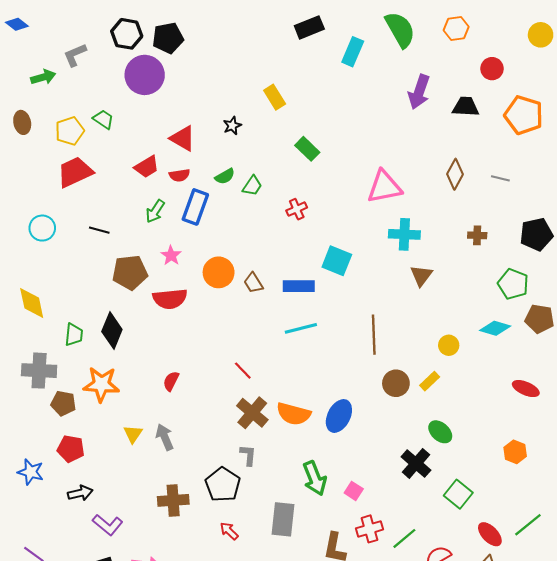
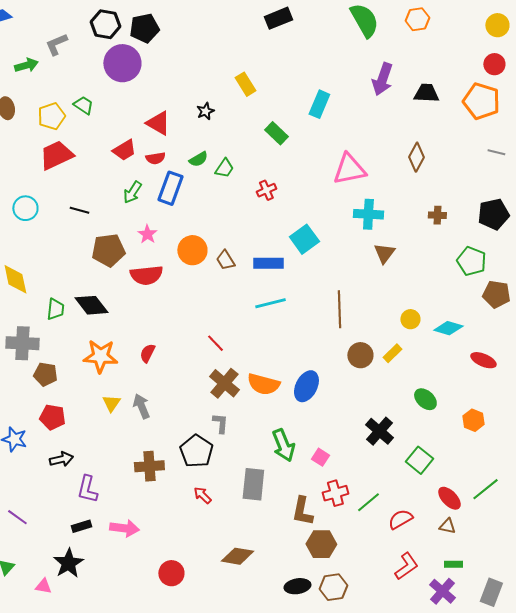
cyan rectangle: (353, 52) -> (319, 104), moved
red circle: (492, 69) -> (494, 64), moved
gray line: (500, 178) -> (496, 152), moved
cyan square: (337, 261) -> (304, 239), turned 32
cyan diamond: (495, 328) -> (448, 328), moved
black diamond: (112, 330) -> (91, 305), turned -60
orange star: (101, 384) -> (100, 356), moved
green ellipse: (440, 432) -> (425, 399), moved
purple L-shape: (108, 525) -> (87, 489), turned 64

